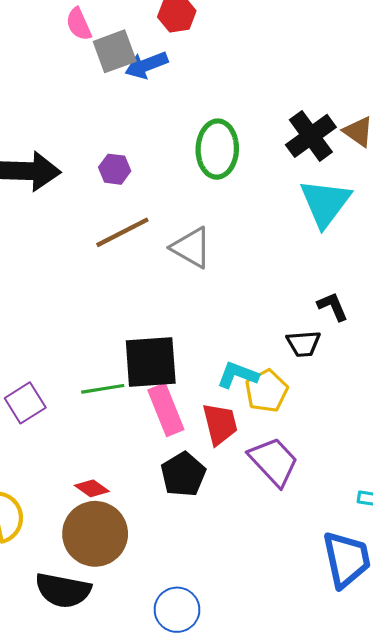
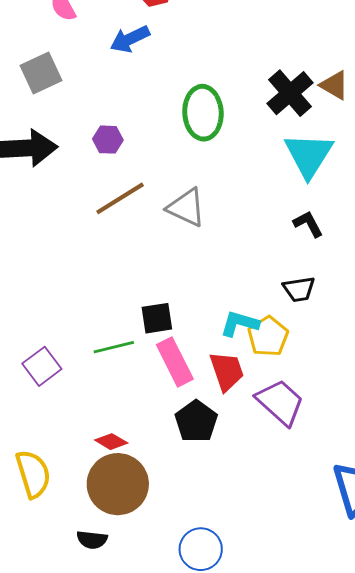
gray square: (115, 51) -> (41, 73), moved
black L-shape: (333, 306) -> (308, 224), moved
black square: (151, 362) -> (157, 318), size x0.6
black semicircle: (63, 590) -> (92, 540), size x0.6

